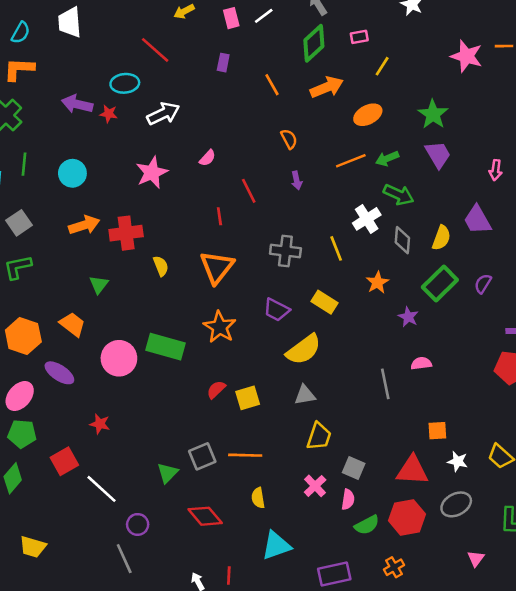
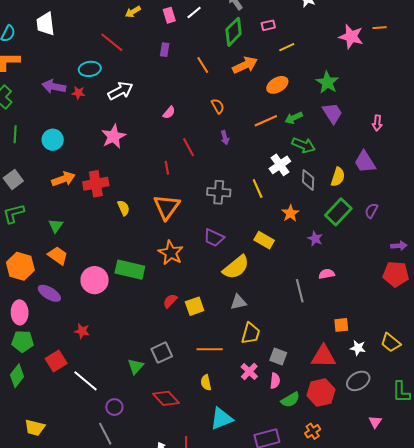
yellow line: (382, 66) -> (287, 47), turned 35
pink semicircle: (207, 158) -> (169, 112), moved
green triangle: (99, 285) -> (56, 226), moved
yellow rectangle: (325, 302) -> (264, 240), moved
pink ellipse: (20, 396) -> (20, 312), turned -40
orange line: (245, 455) -> (210, 349), moved

